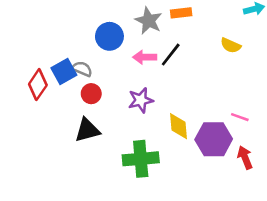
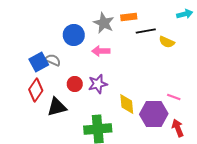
black line: (171, 55) -> (146, 31), moved, turned 42
red diamond: (38, 85) -> (36, 90), moved
red circle: (91, 94) -> (75, 84), moved

